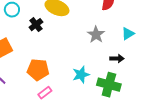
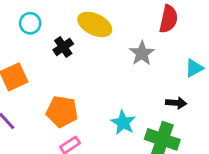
gray star: (96, 35) -> (142, 53), moved
cyan star: (81, 75) -> (123, 123), turned -30

